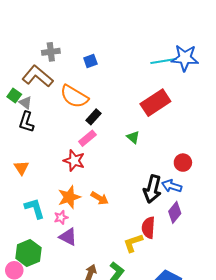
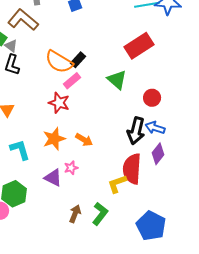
orange semicircle: (74, 97) -> (59, 62), moved
green triangle: (133, 137) -> (117, 80), size x1.5
red circle: (183, 163) -> (152, 98), moved
pink star: (61, 217) -> (71, 168), moved
red semicircle: (148, 228) -> (132, 169), size x1.4

